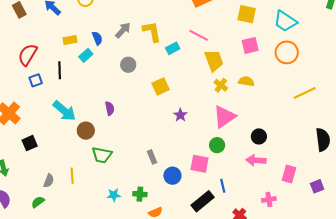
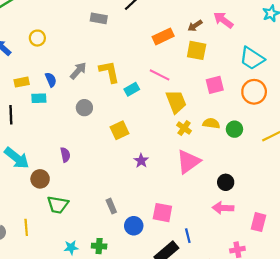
yellow square: (247, 14) -> (197, 50), moved
cyan rectangle: (86, 55) -> (39, 98), turned 40
green circle: (217, 145) -> (234, 129), moved

